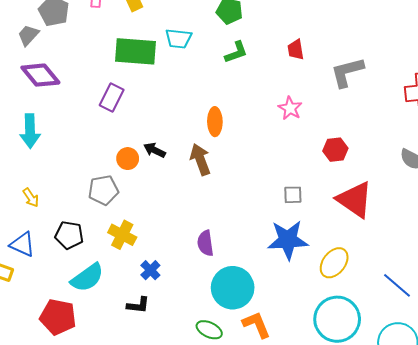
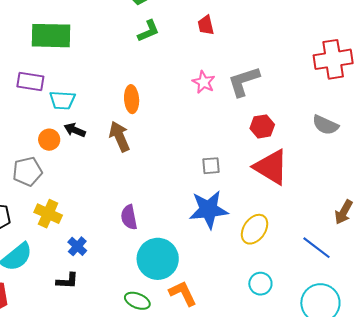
cyan trapezoid: (178, 39) -> (62, 100), moved
gray L-shape: (347, 72) -> (244, 81), moved
purple rectangle: (112, 98) -> (30, 81), turned 76
red hexagon: (335, 150) -> (262, 126), moved
cyan circle: (337, 319) -> (260, 284), size x0.5

